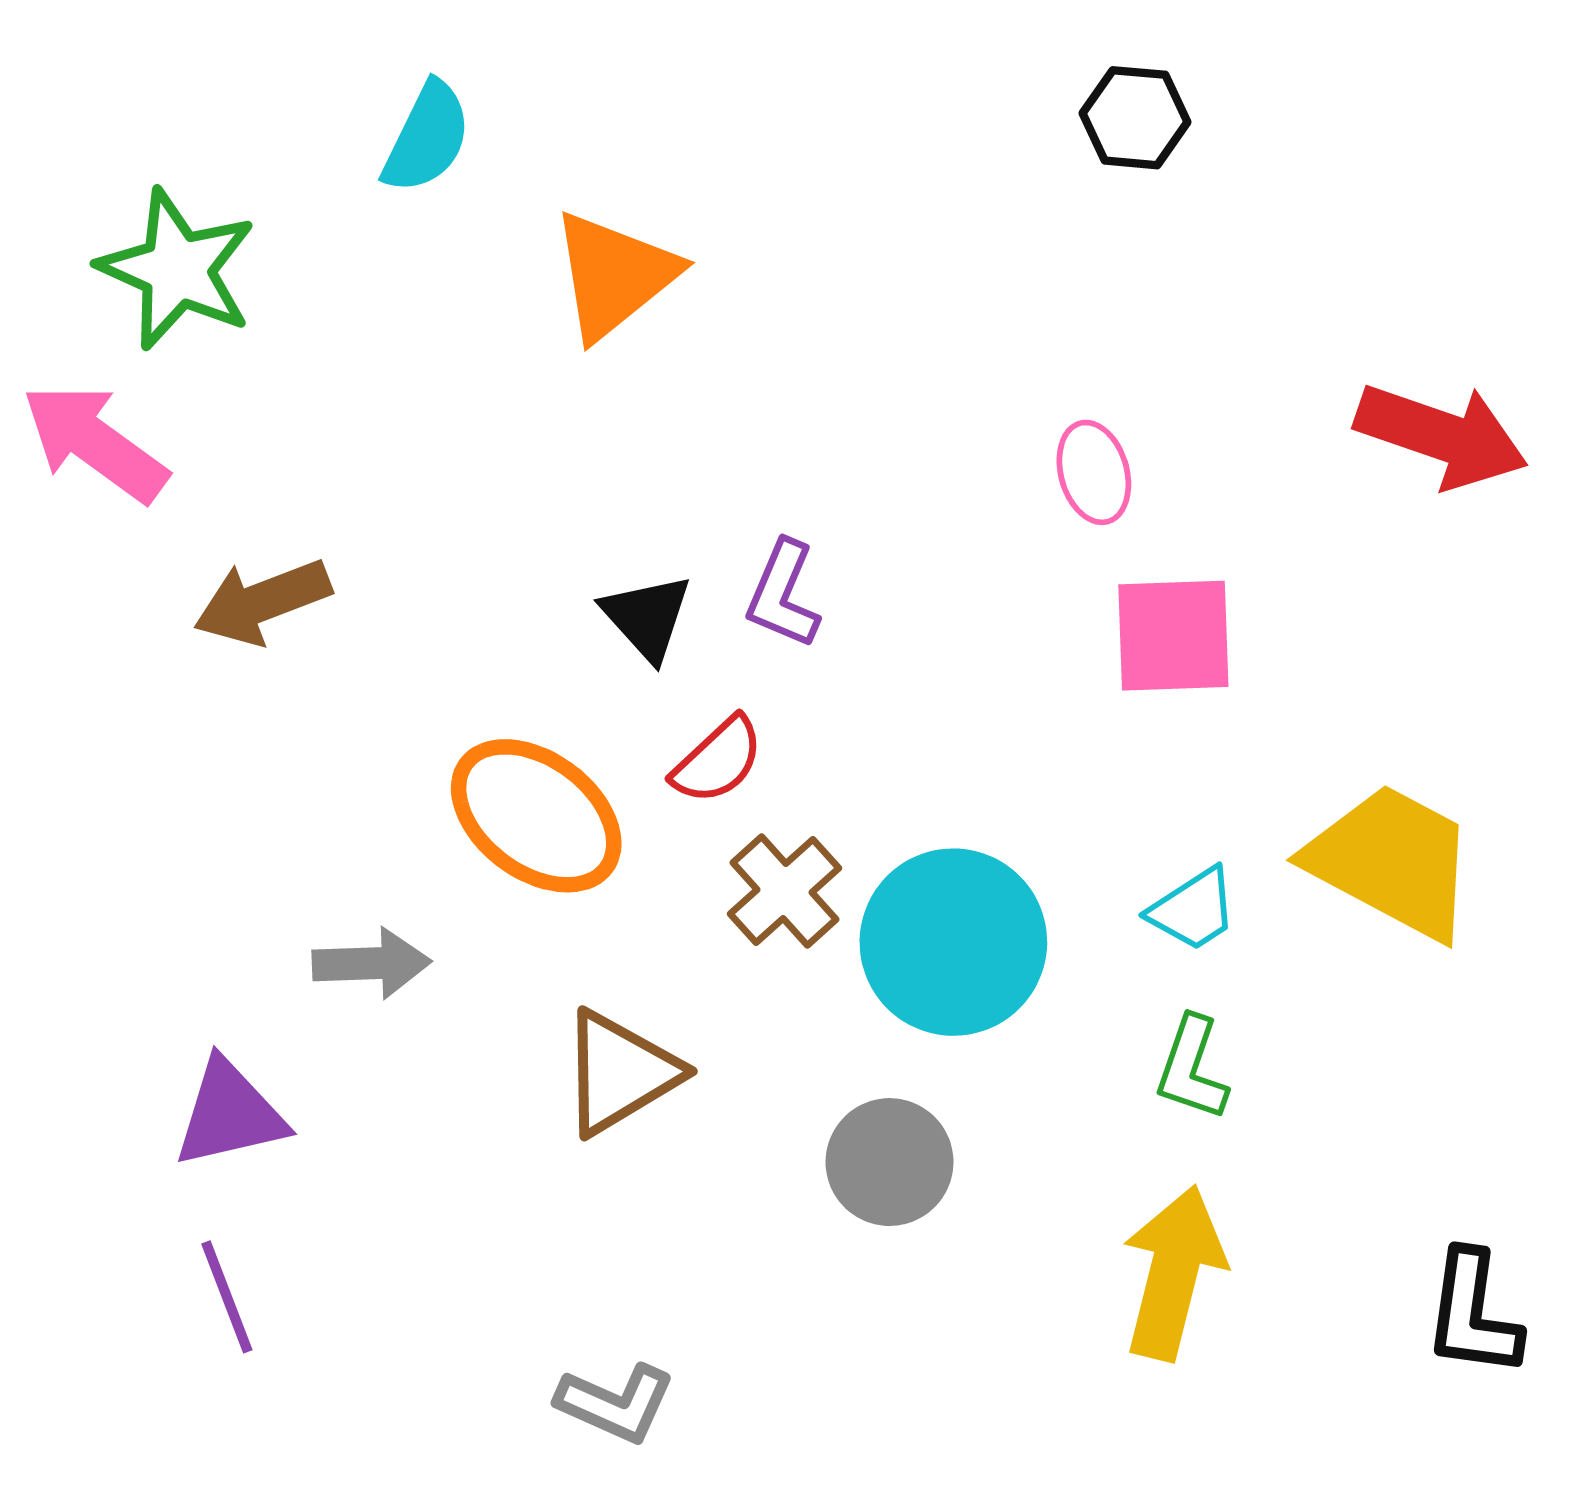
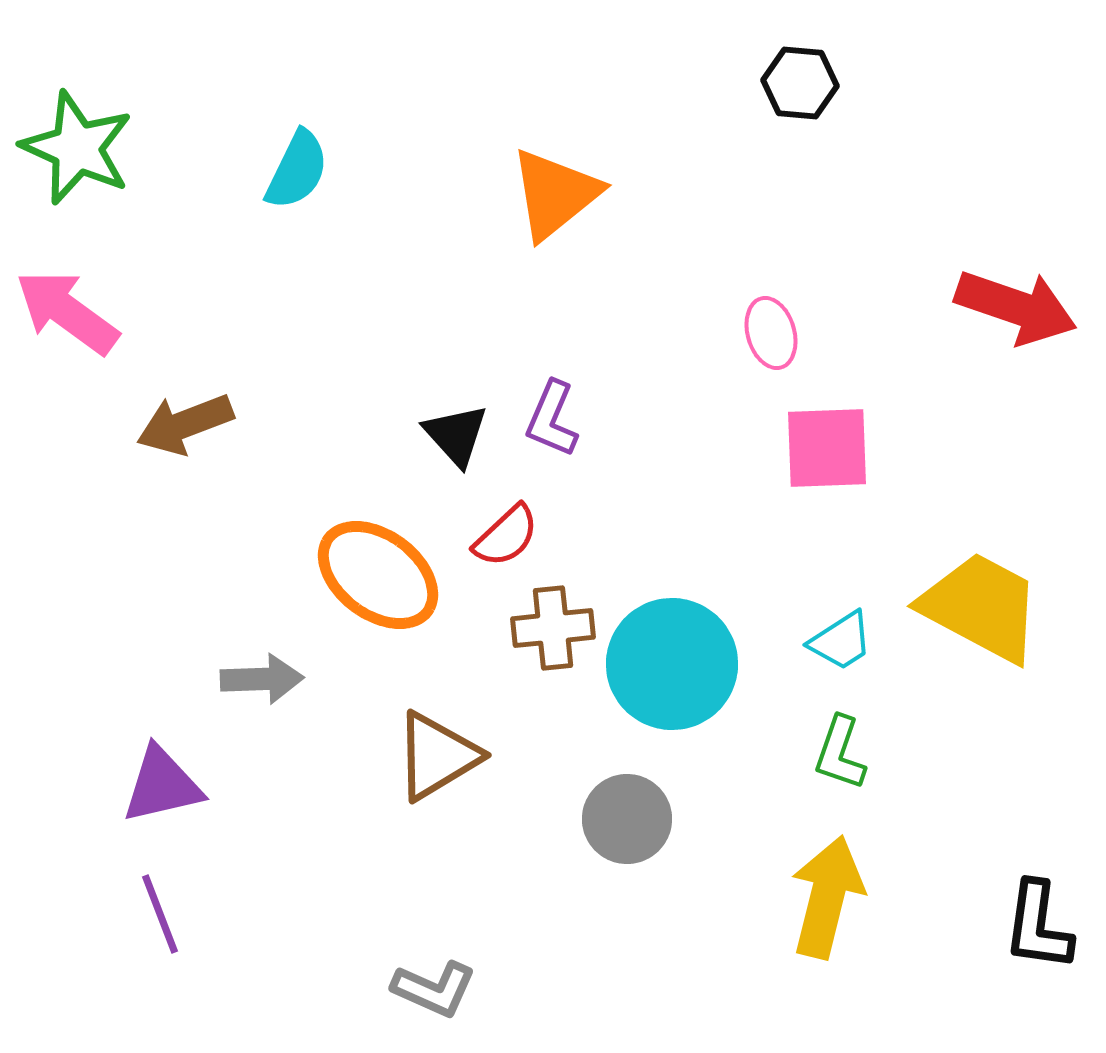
cyan semicircle: (427, 138) -> (297, 170), moved
green star: (177, 270) -> (77, 148), moved
orange triangle: (614, 275) -> (555, 194), moved
brown cross: (784, 891) -> (553, 628), turned 36

